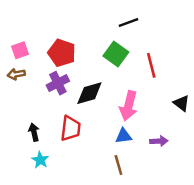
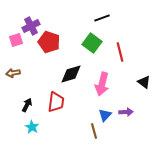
brown arrow: (16, 74) -> (13, 73), moved
purple cross: (58, 83) -> (31, 26), moved
black arrow: (34, 132) -> (27, 105), turned 40
blue triangle: (123, 136) -> (105, 115), moved, turned -40

